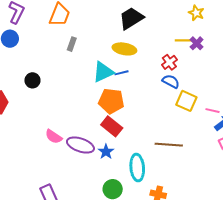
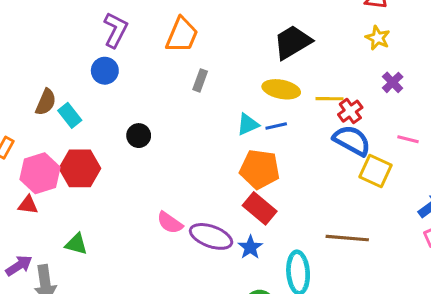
yellow star: (196, 13) -> (378, 38), moved
yellow line: (184, 40) -> (330, 99), moved
cyan triangle: (103, 72) -> (248, 124), size x0.7
blue semicircle: (171, 81) -> (352, 140), size x1.4
pink line: (212, 111) -> (408, 139), moved

